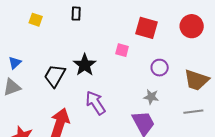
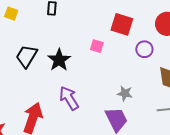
purple circle: (160, 68) -> (144, 49), moved
black trapezoid: (55, 76) -> (27, 56), moved

